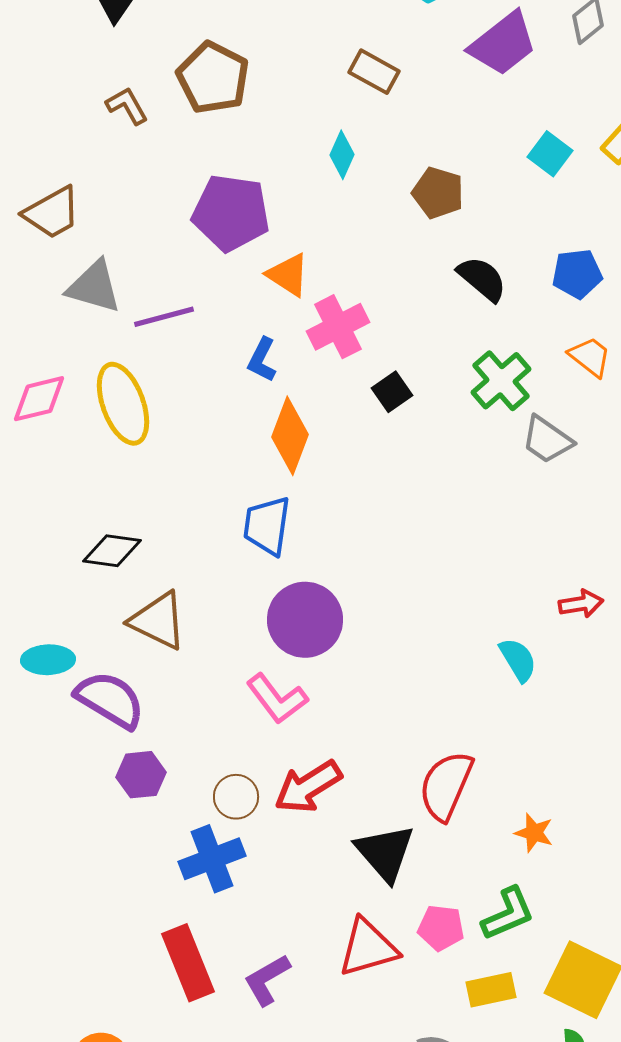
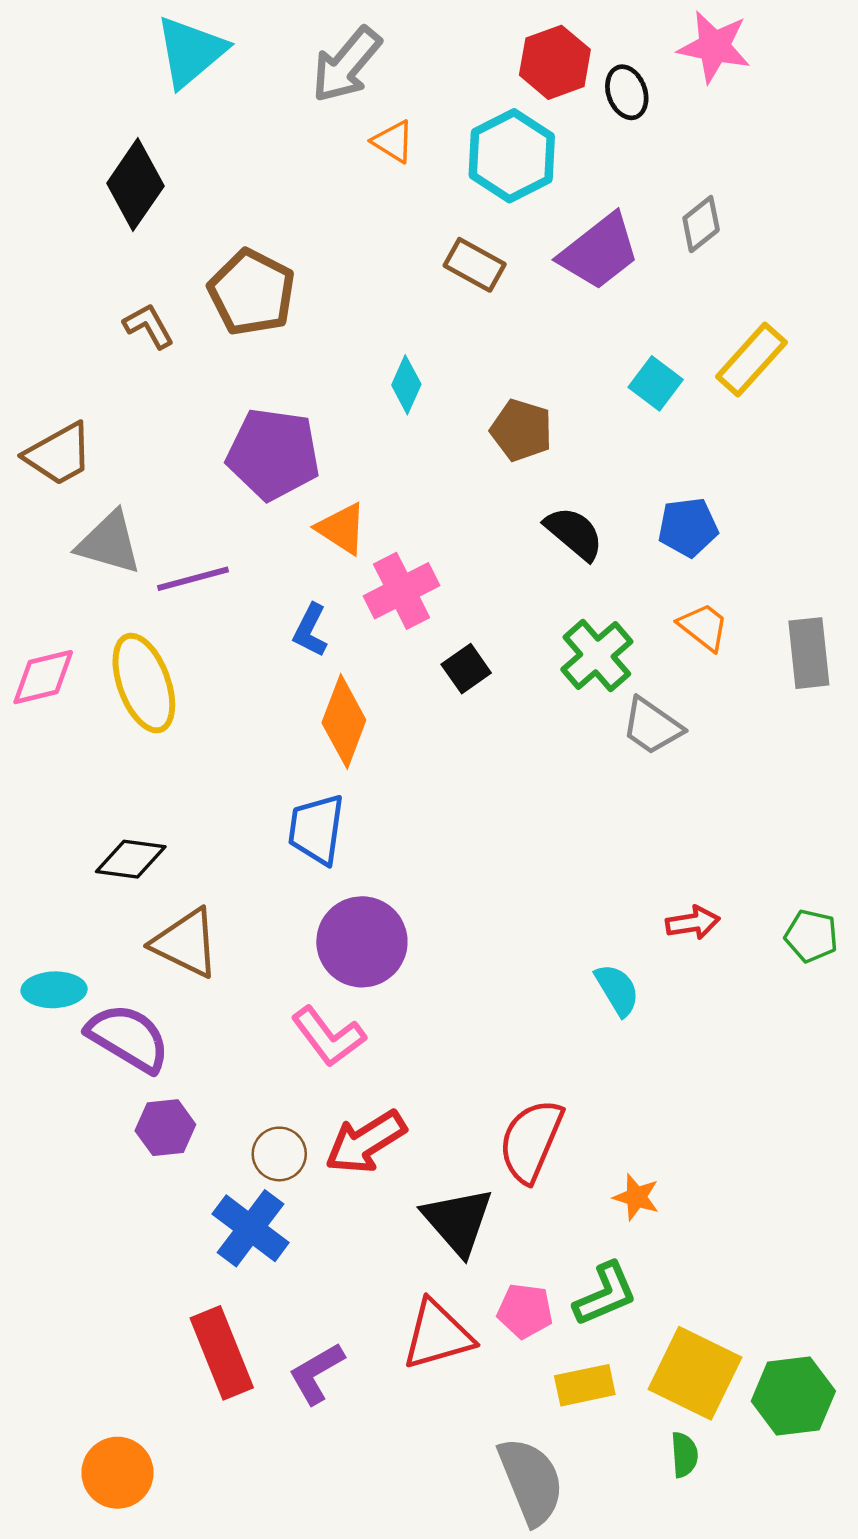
brown rectangle: (374, 72) -> (475, 265), moved
blue cross: (212, 859) -> (251, 1228), turned -32

